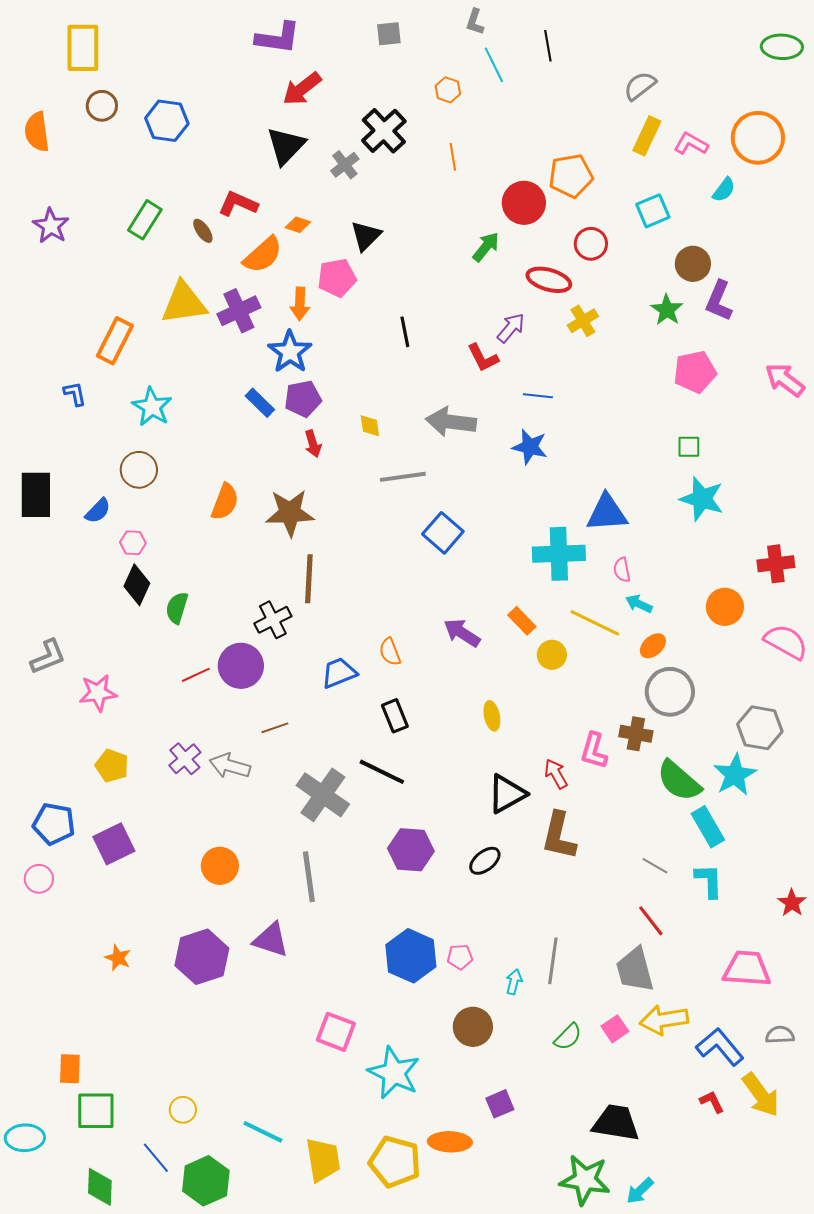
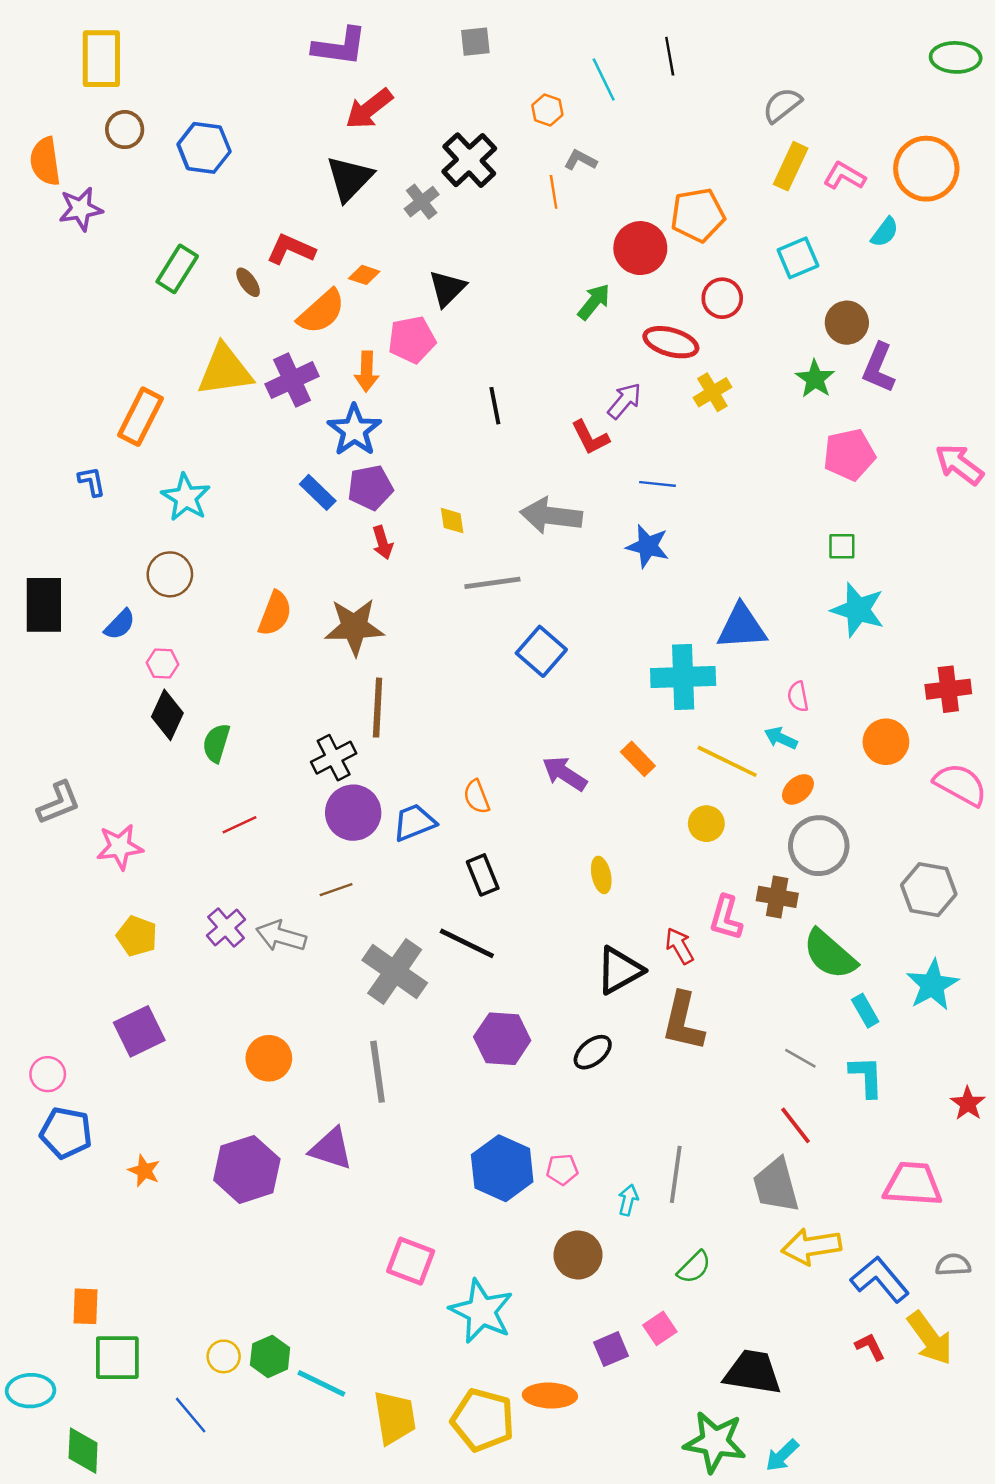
gray L-shape: (475, 22) -> (580, 160), moved, turned 100
purple star: (51, 226) -> (81, 209), moved, turned 30
pink semicircle: (622, 570) -> (798, 697), moved
yellow circle: (552, 655) -> (706, 824), moved
purple circle: (241, 666) -> (353, 813), moved
cyan star: (735, 775) -> (932, 985), moved
blue pentagon: (54, 824) -> (66, 1133), moved
cyan rectangle: (708, 827) -> (865, 1011), size x0.7
pink square: (615, 1029) -> (660, 1328), moved
green hexagon: (206, 1181) -> (270, 1356), moved, size x0.7
green diamond: (100, 1187) -> (83, 1451), moved

